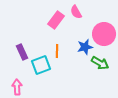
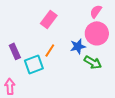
pink semicircle: (76, 12) -> (96, 11), moved, turned 64
orange line: (57, 51) -> (50, 50), turned 32

